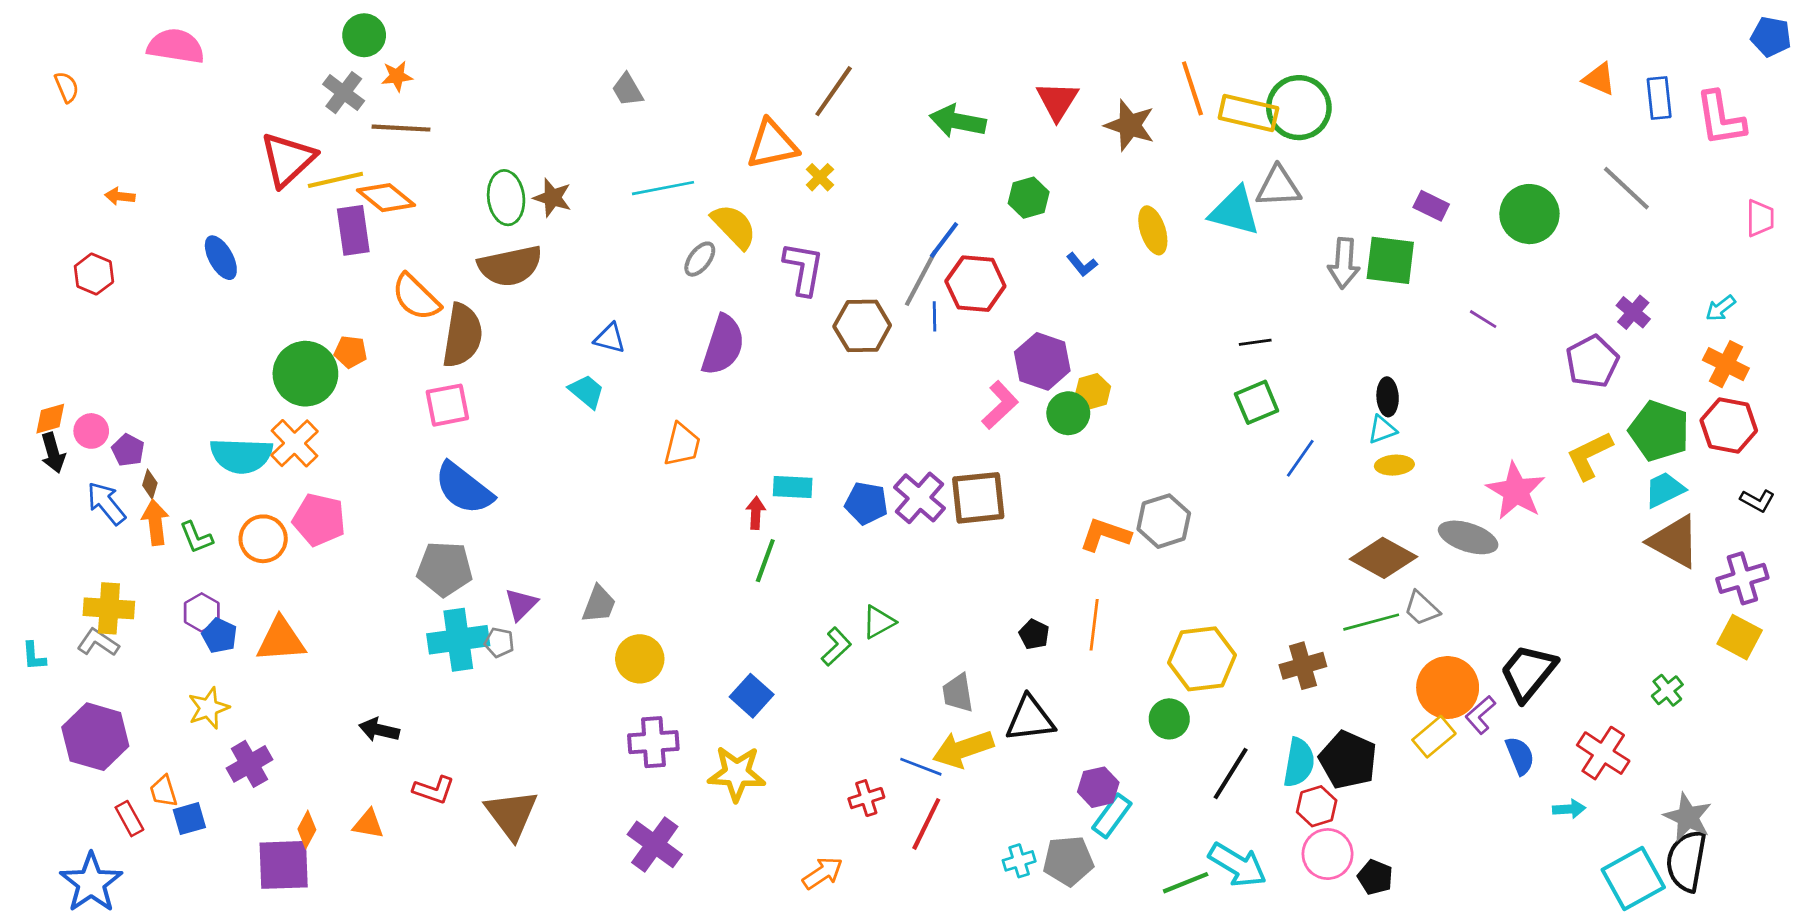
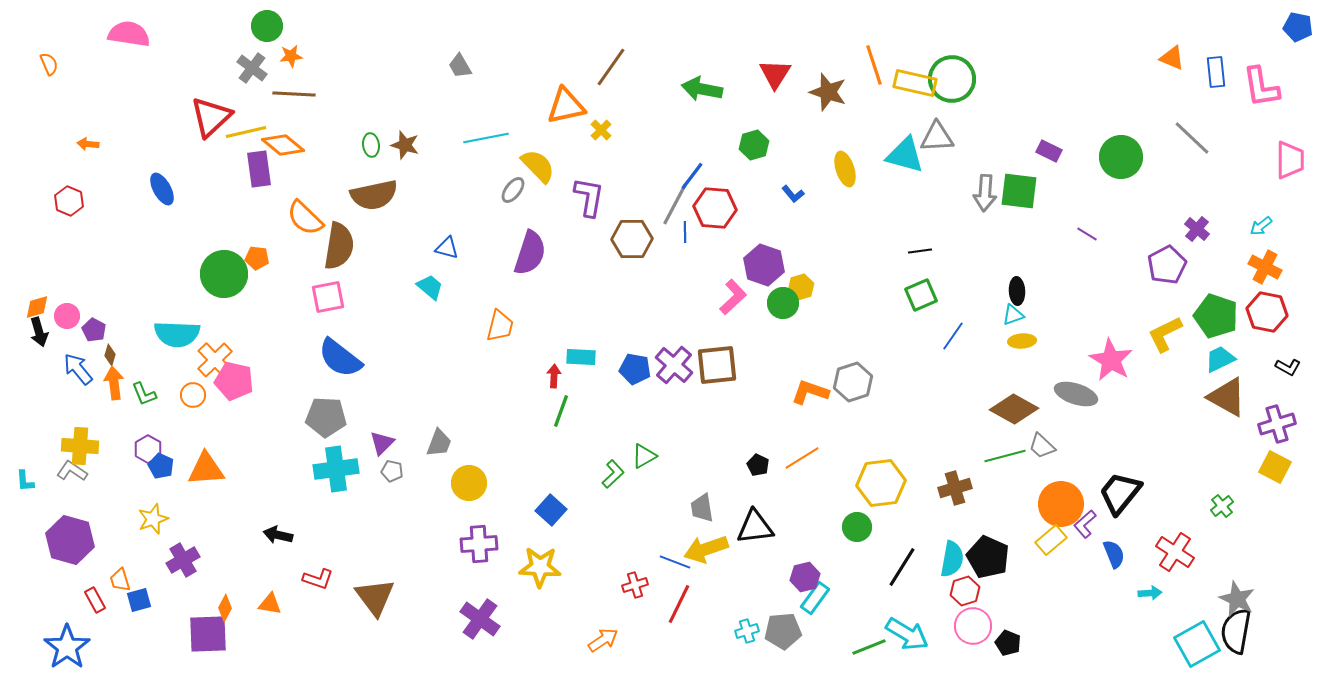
green ellipse: (506, 198) -> (371, 145), size x0.6
pink trapezoid: (1760, 218) -> (1290, 160), size x1.4
orange cross: (295, 443) -> (215, 360), moved
orange circle: (263, 539) -> (193, 395), size x0.7
orange line: (1094, 625) -> (802, 458), turned 51
gray pentagon: (499, 642) -> (392, 471), moved

